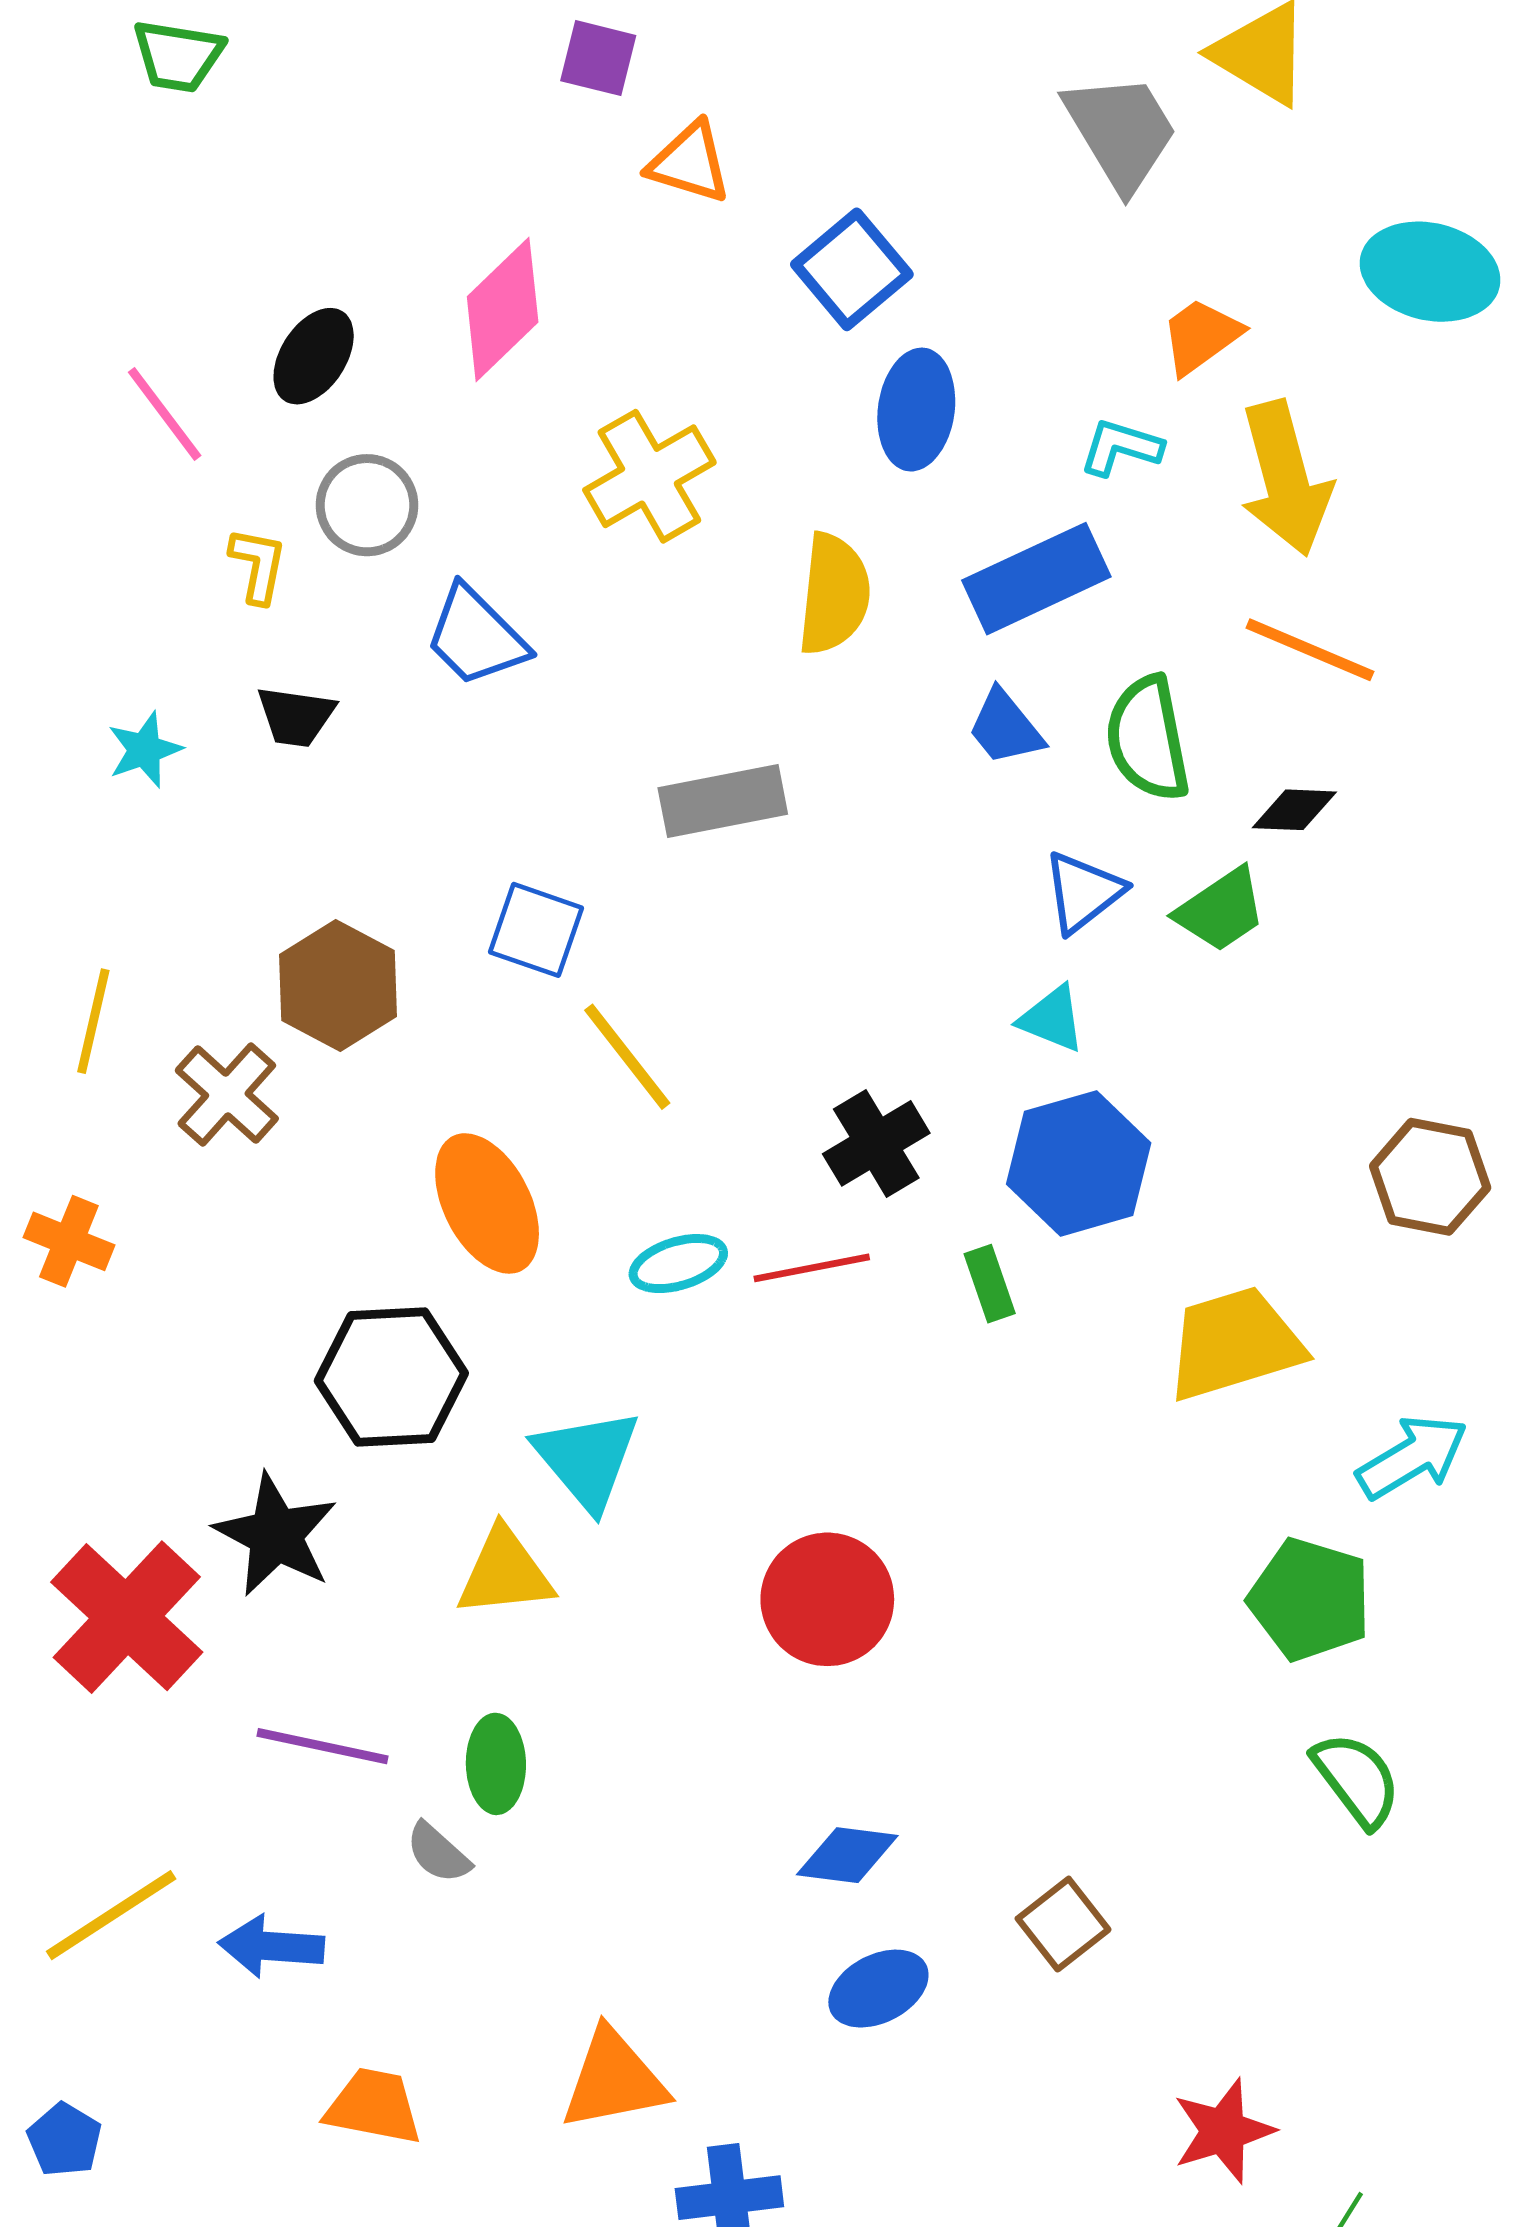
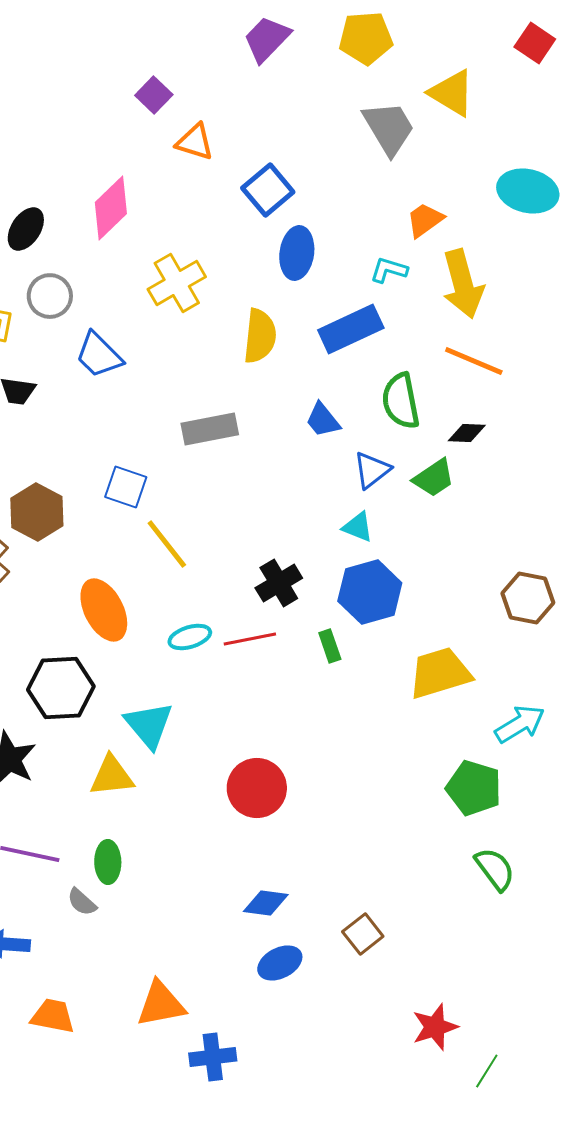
purple square: (598, 58) -> (154, 95), turned 30
blue trapezoid: (1005, 728) -> (323, 420), moved

